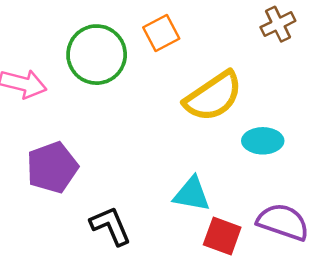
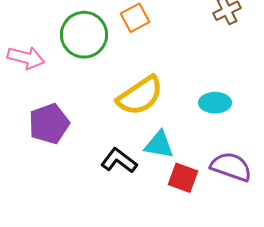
yellow semicircle: (213, 96) -> (140, 96), moved
black L-shape: (111, 226) -> (119, 161), moved, turned -30

